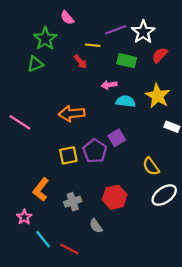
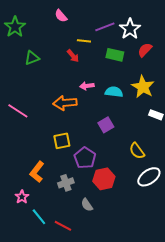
green star: (45, 39) -> (15, 27), moved
pink arrow: (109, 85) -> (87, 86), moved
purple pentagon: (95, 151) -> (85, 158), moved

